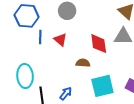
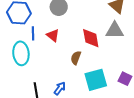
brown semicircle: (83, 63) -> (76, 58), turned -72
cyan ellipse: (25, 76) -> (21, 53), moved

